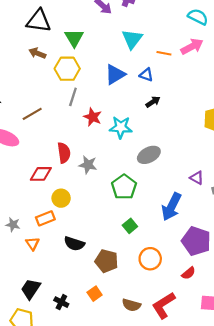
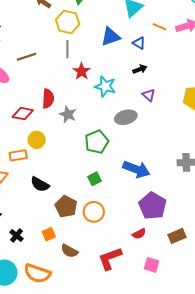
gray line: (73, 97) -> (67, 49), turned -30
purple triangle: (197, 178) -> (149, 95), moved
blue arrow: (171, 207) -> (136, 169), turned -108
orange circle: (150, 259) -> (94, 212), moved
brown semicircle: (131, 305) -> (69, 251), moved

